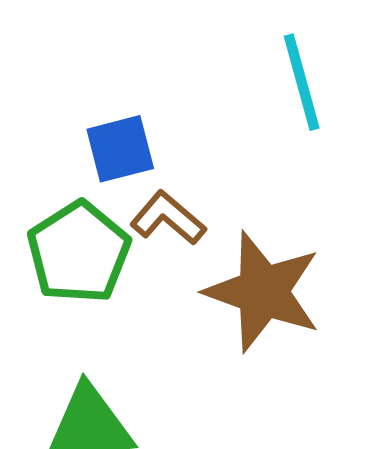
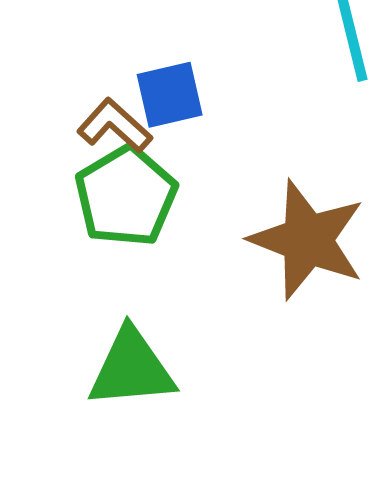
brown L-shape: (168, 218) -> (114, 126), moved

